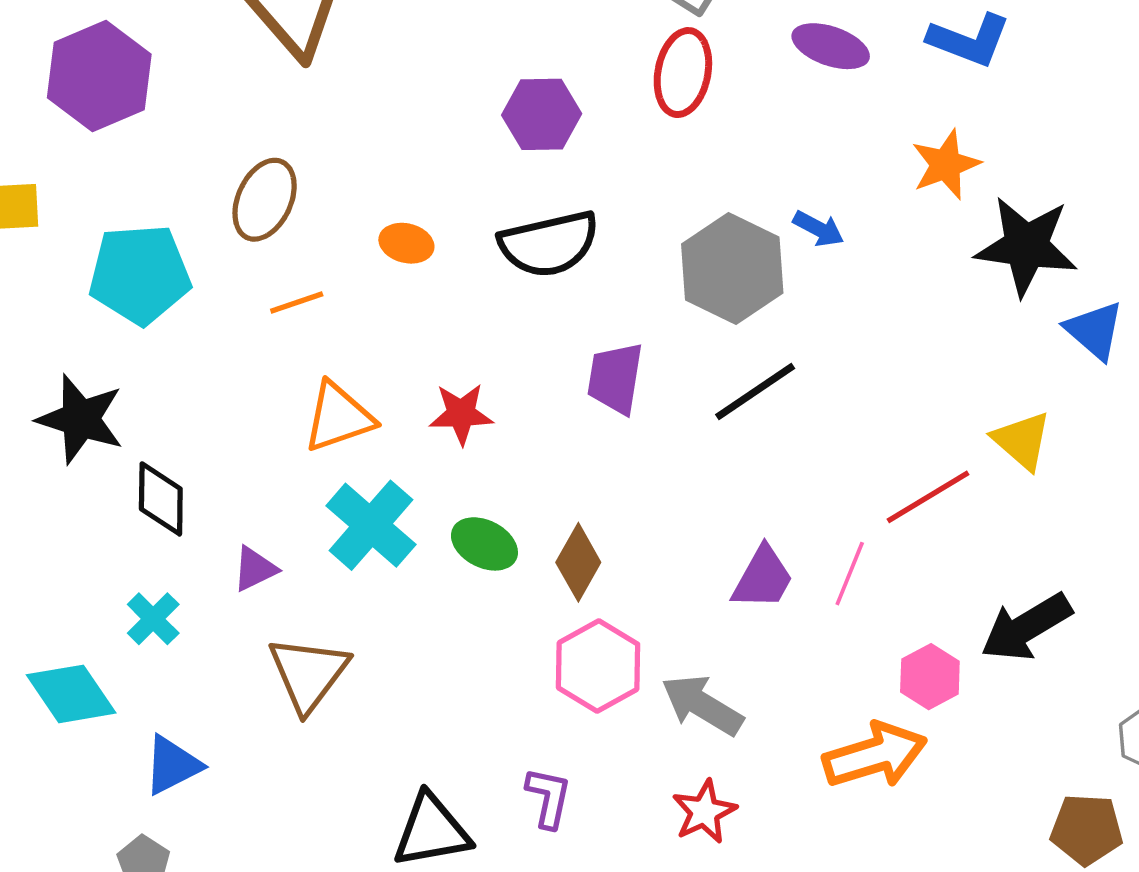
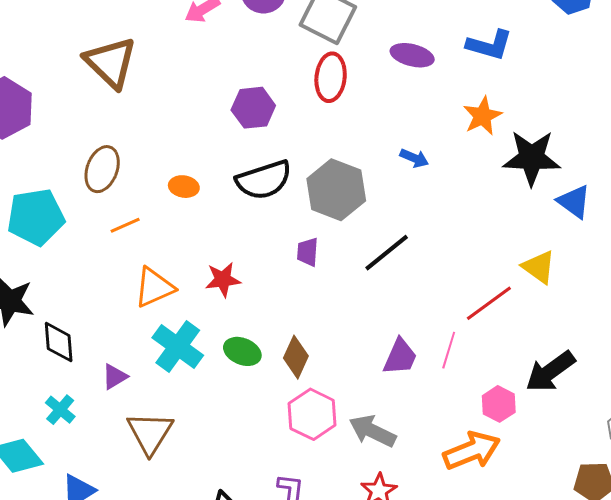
gray hexagon: (732, 268) -> (336, 190), moved
purple trapezoid: (615, 378) -> (308, 252), size x0.7

